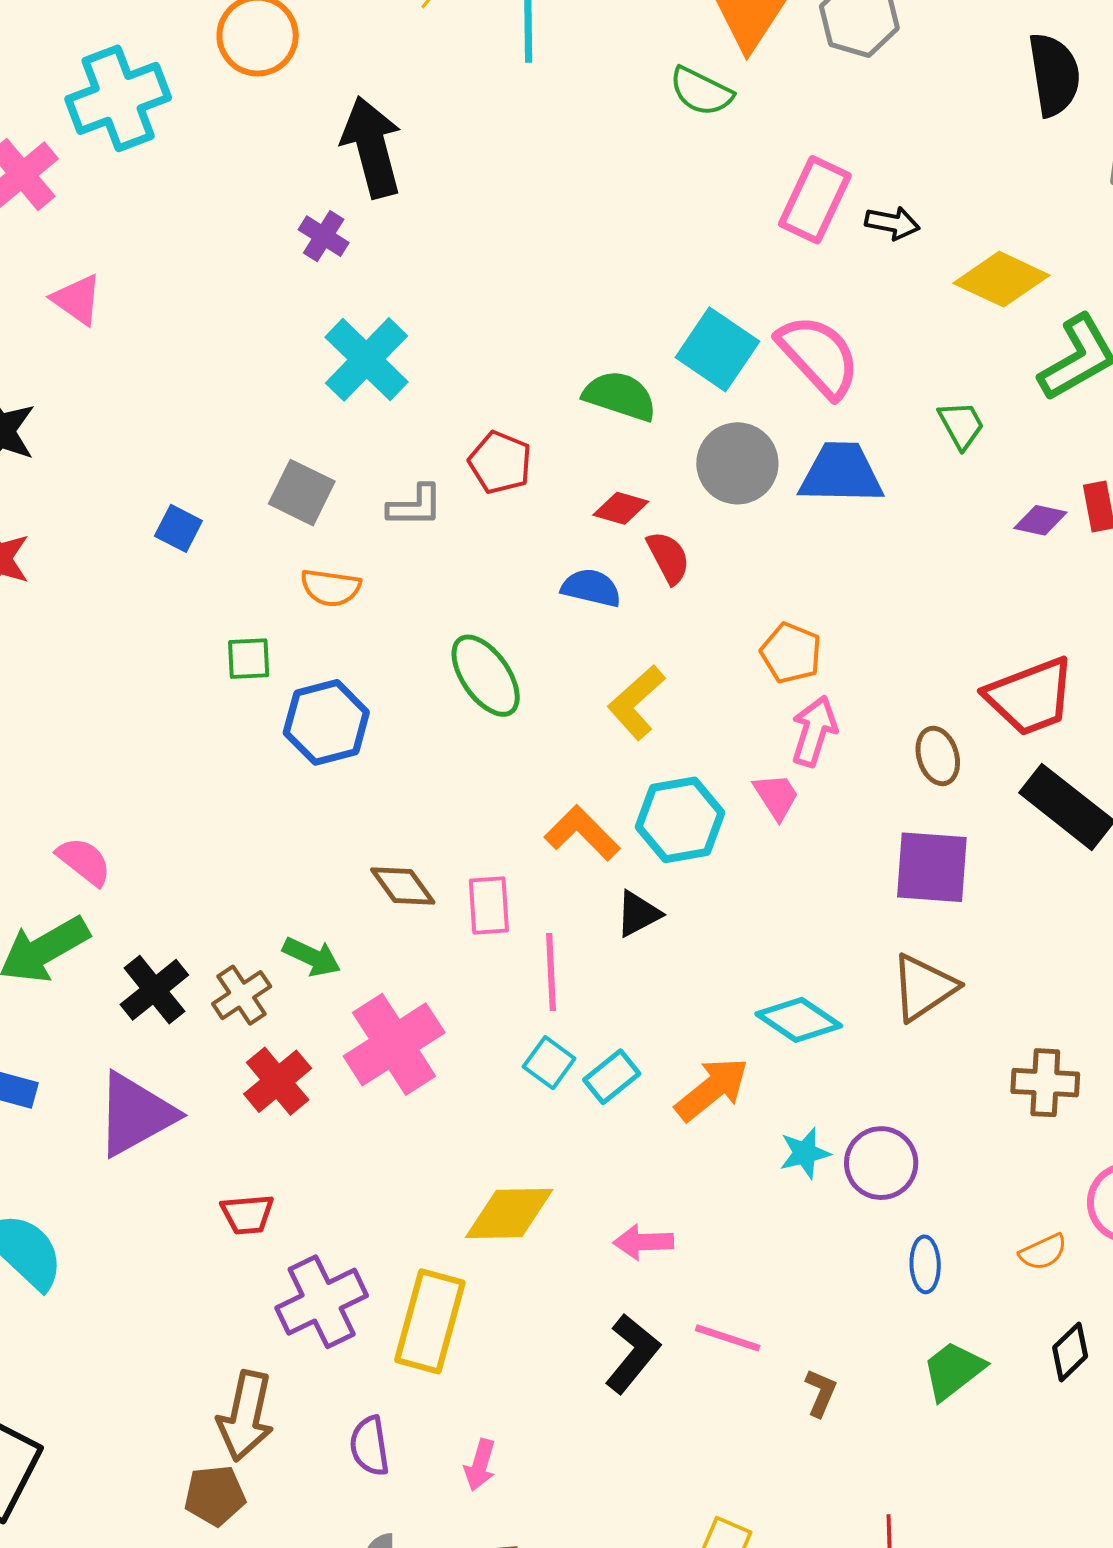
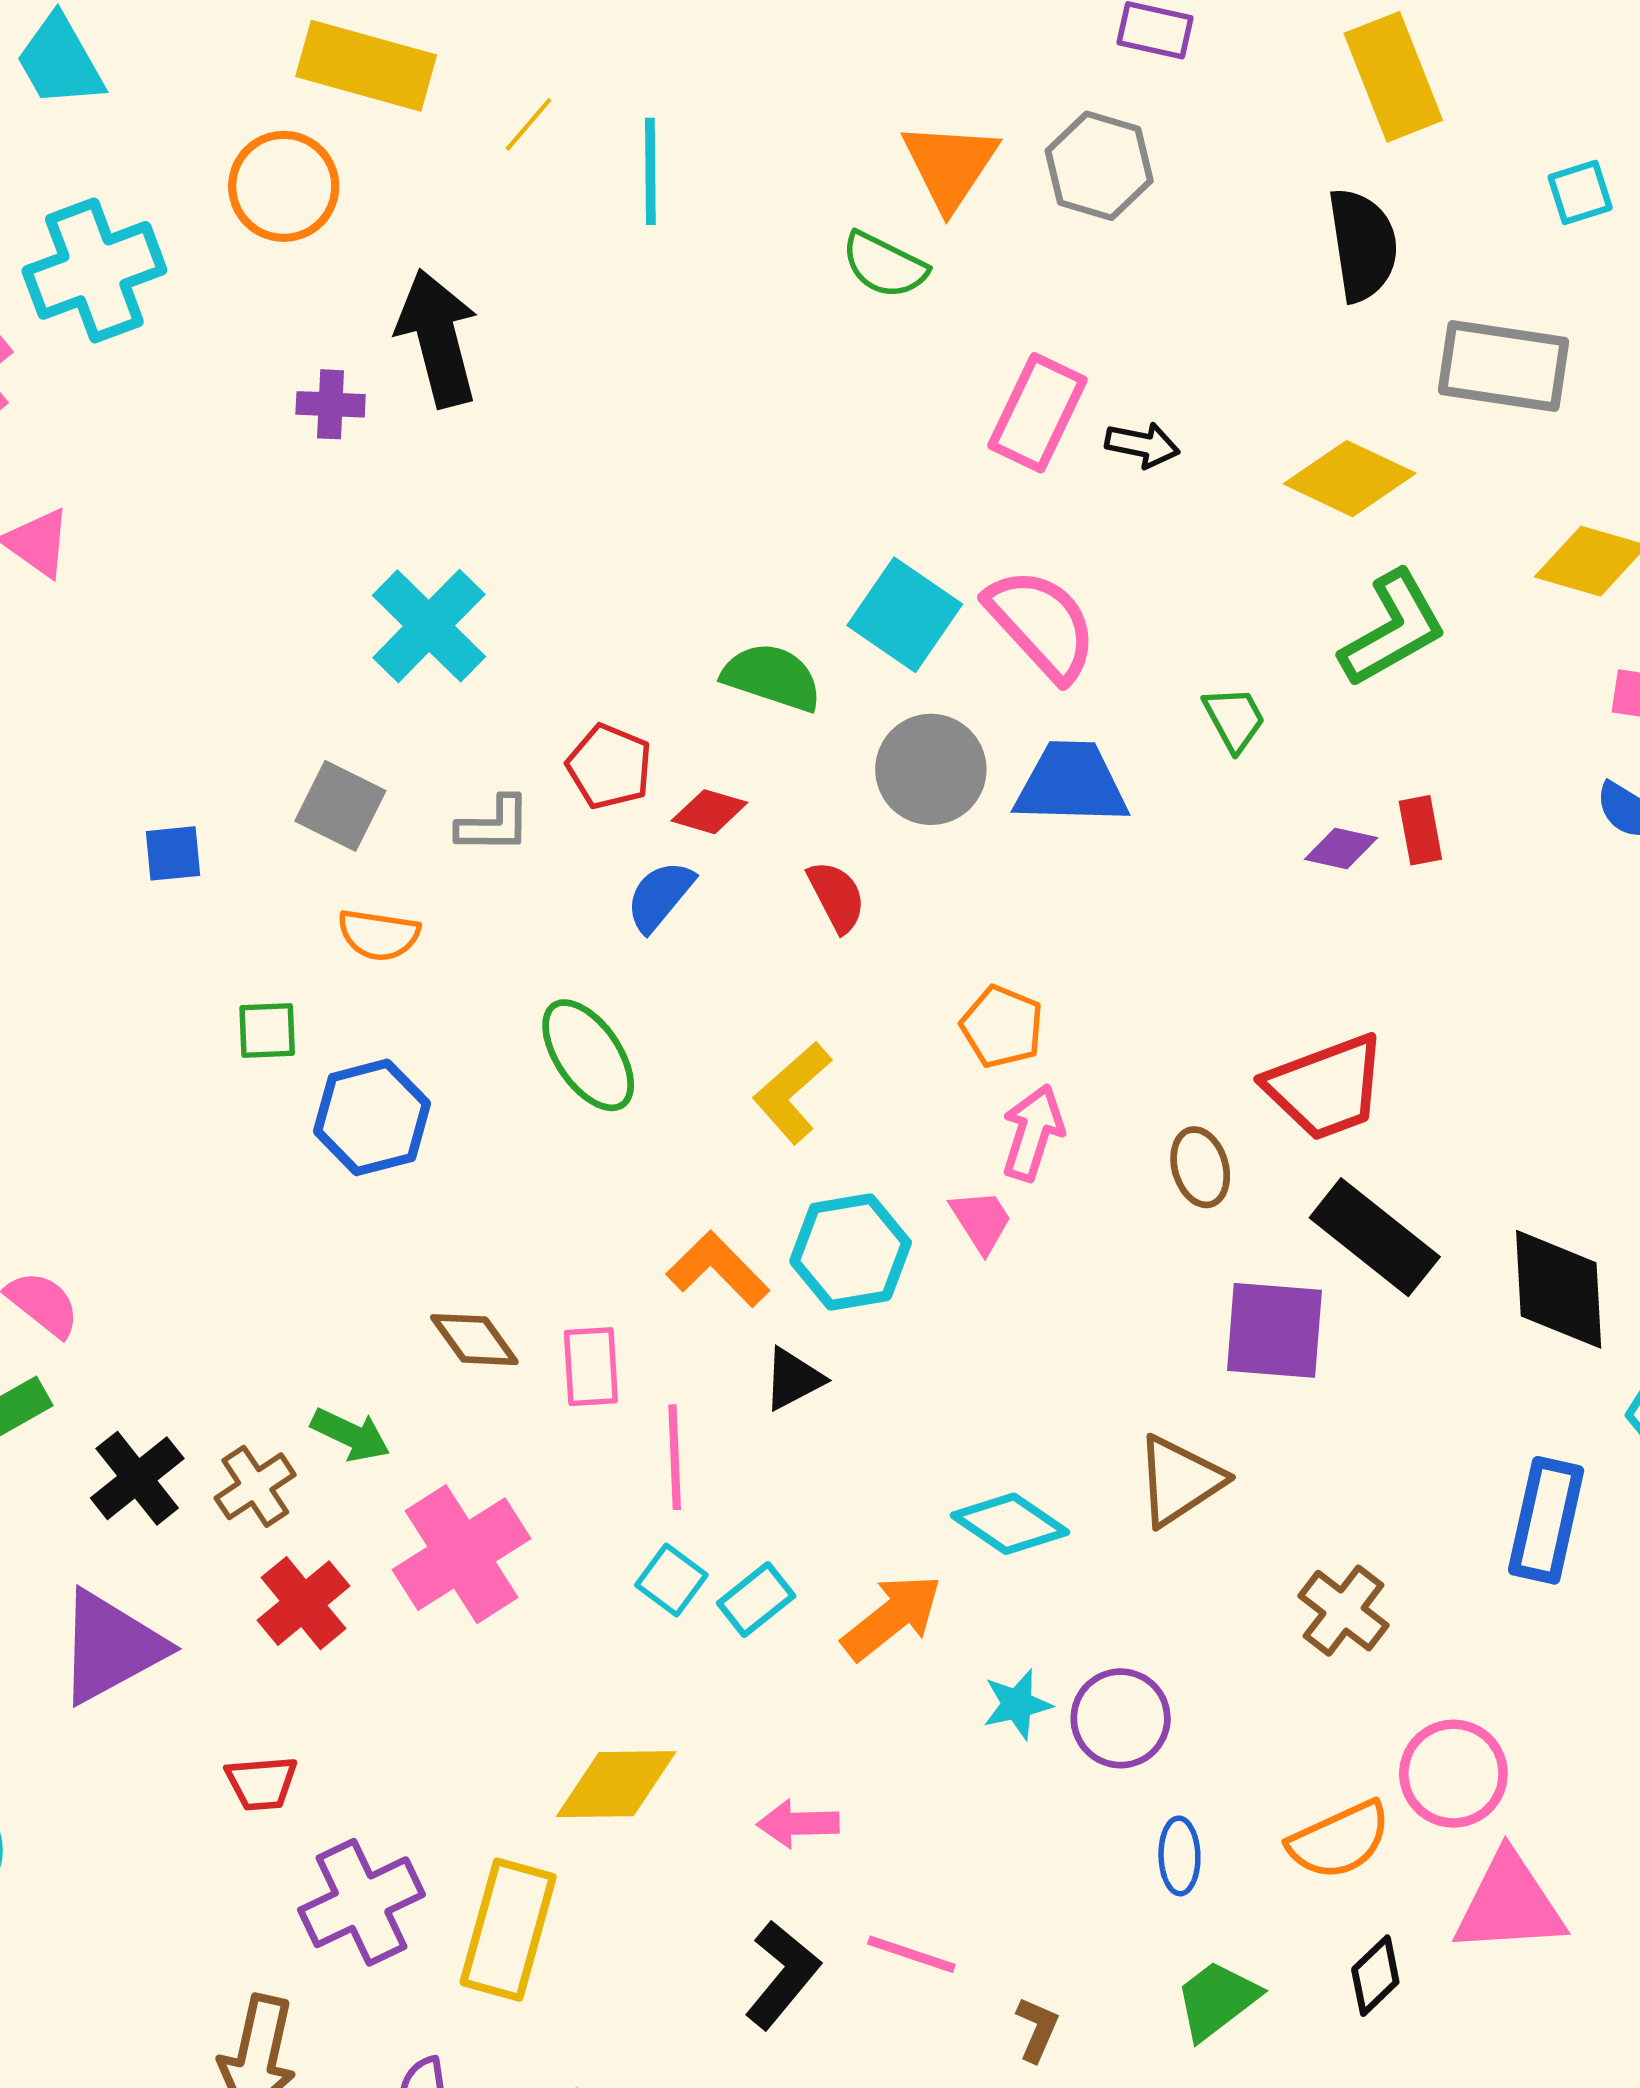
purple cross: (324, 236) -> (331, 404), moved, turned -30
yellow diamond: (1001, 279) -> (1350, 479), moved
red diamond: (621, 508) -> (709, 812), moved
blue square: (178, 528) -> (173, 853), turned -33
blue semicircle: (591, 588) -> (660, 896), moved, turned -64
purple square: (932, 867) -> (1274, 1330), moved
brown cross: (1045, 1083) -> (1344, 1611), turned 34
orange semicircle: (1043, 1252) -> (1339, 1840), size x1.6

